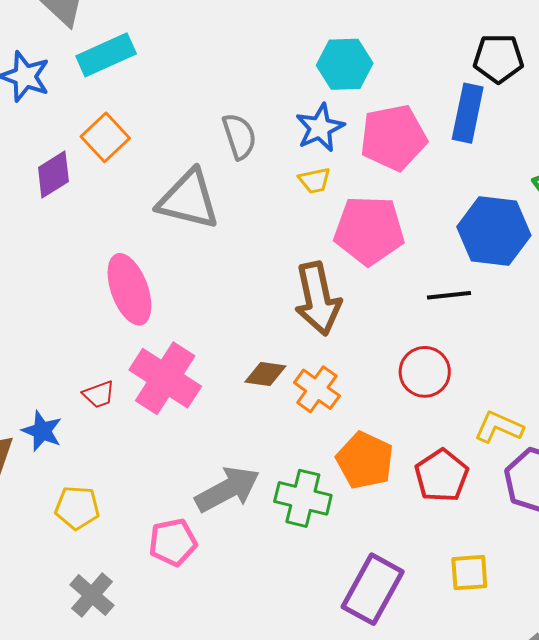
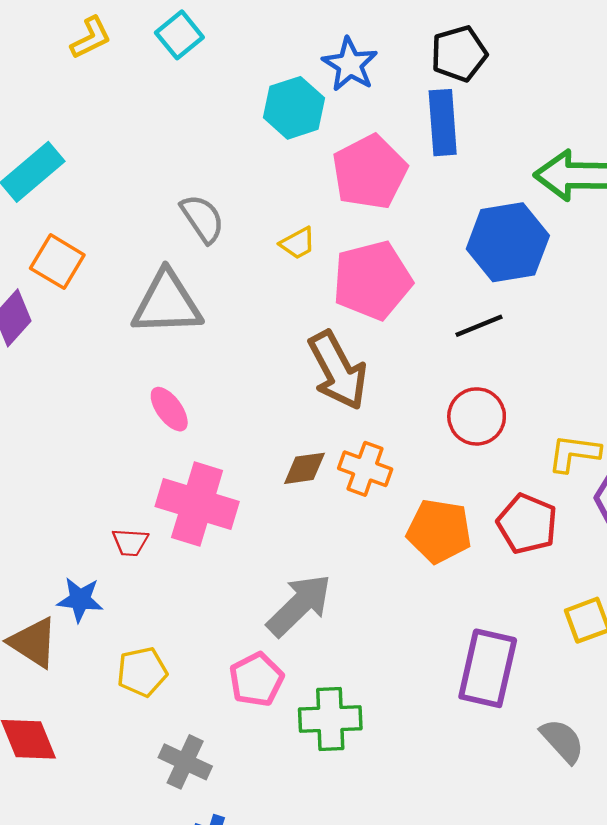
blue star: (320, 128) -> (350, 64), moved
pink ellipse: (129, 289) -> (169, 409), moved, size x0.6
red trapezoid: (99, 394) -> (130, 542), turned 40
green cross: (303, 498) -> (330, 719), moved

